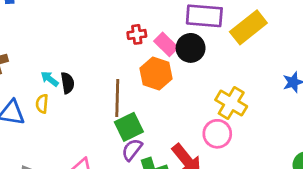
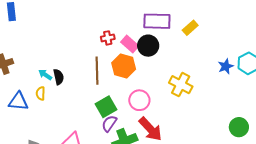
yellow rectangle: (248, 27) -> (190, 28), size x0.6
brown line: (117, 98) -> (97, 71), moved
pink circle: (217, 134) -> (139, 100), moved

